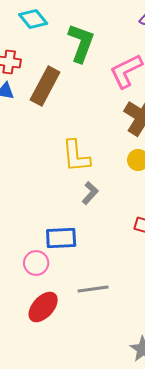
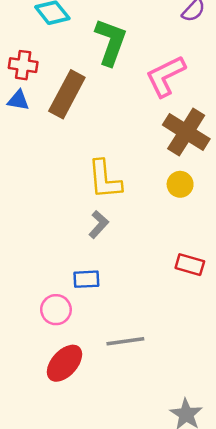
gray L-shape: (90, 193) -> (99, 224), moved
blue rectangle: (61, 238) -> (86, 279), size x0.7

